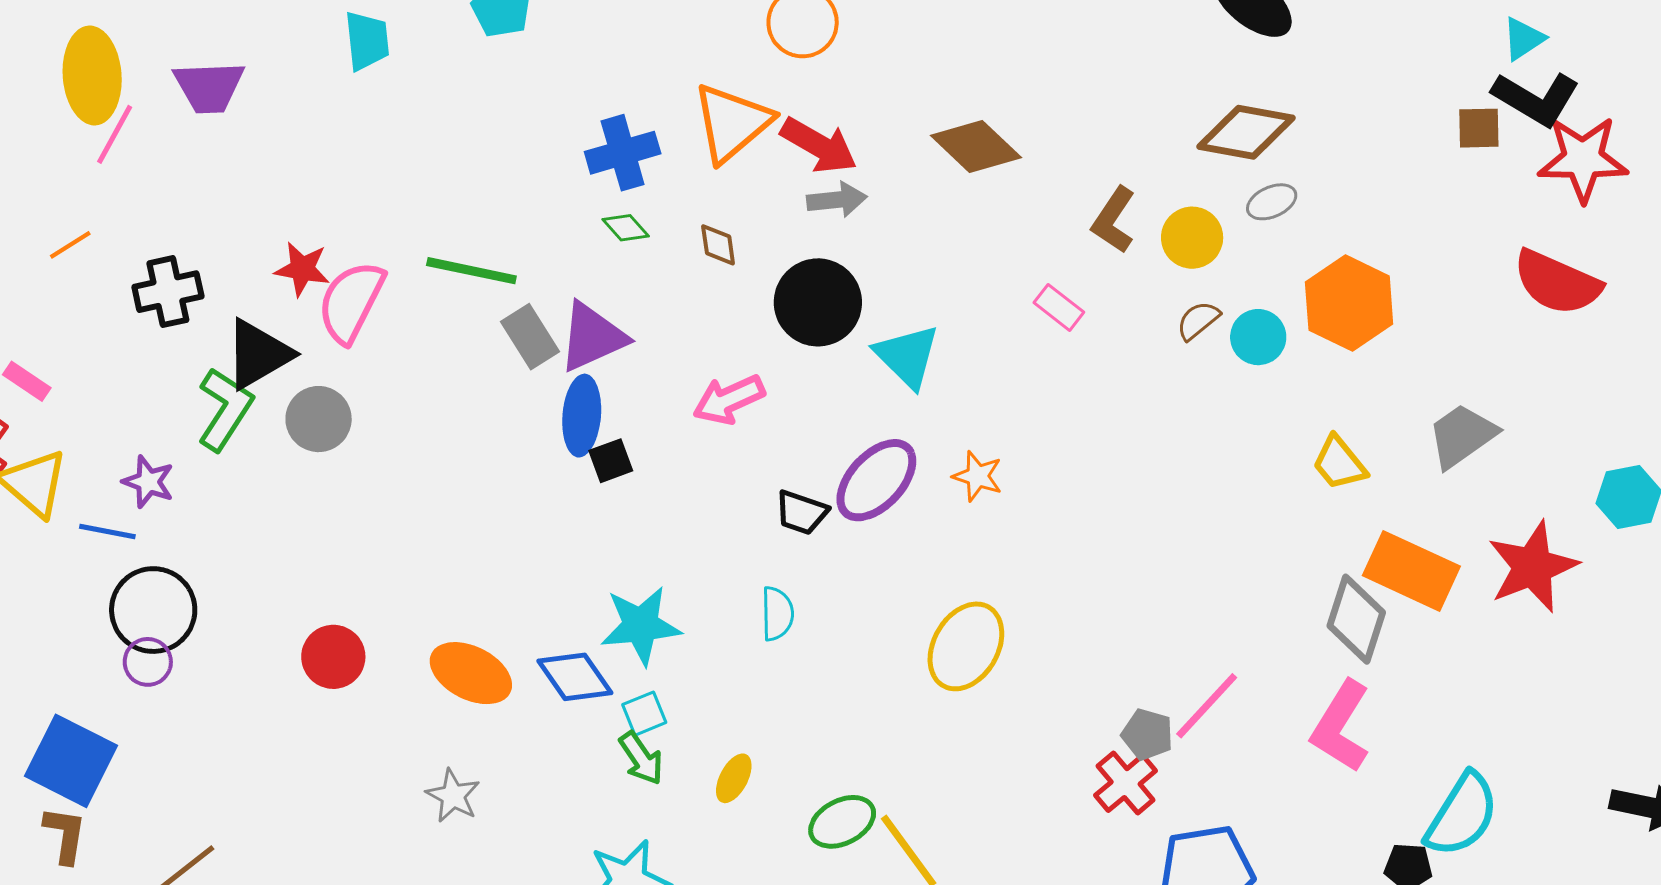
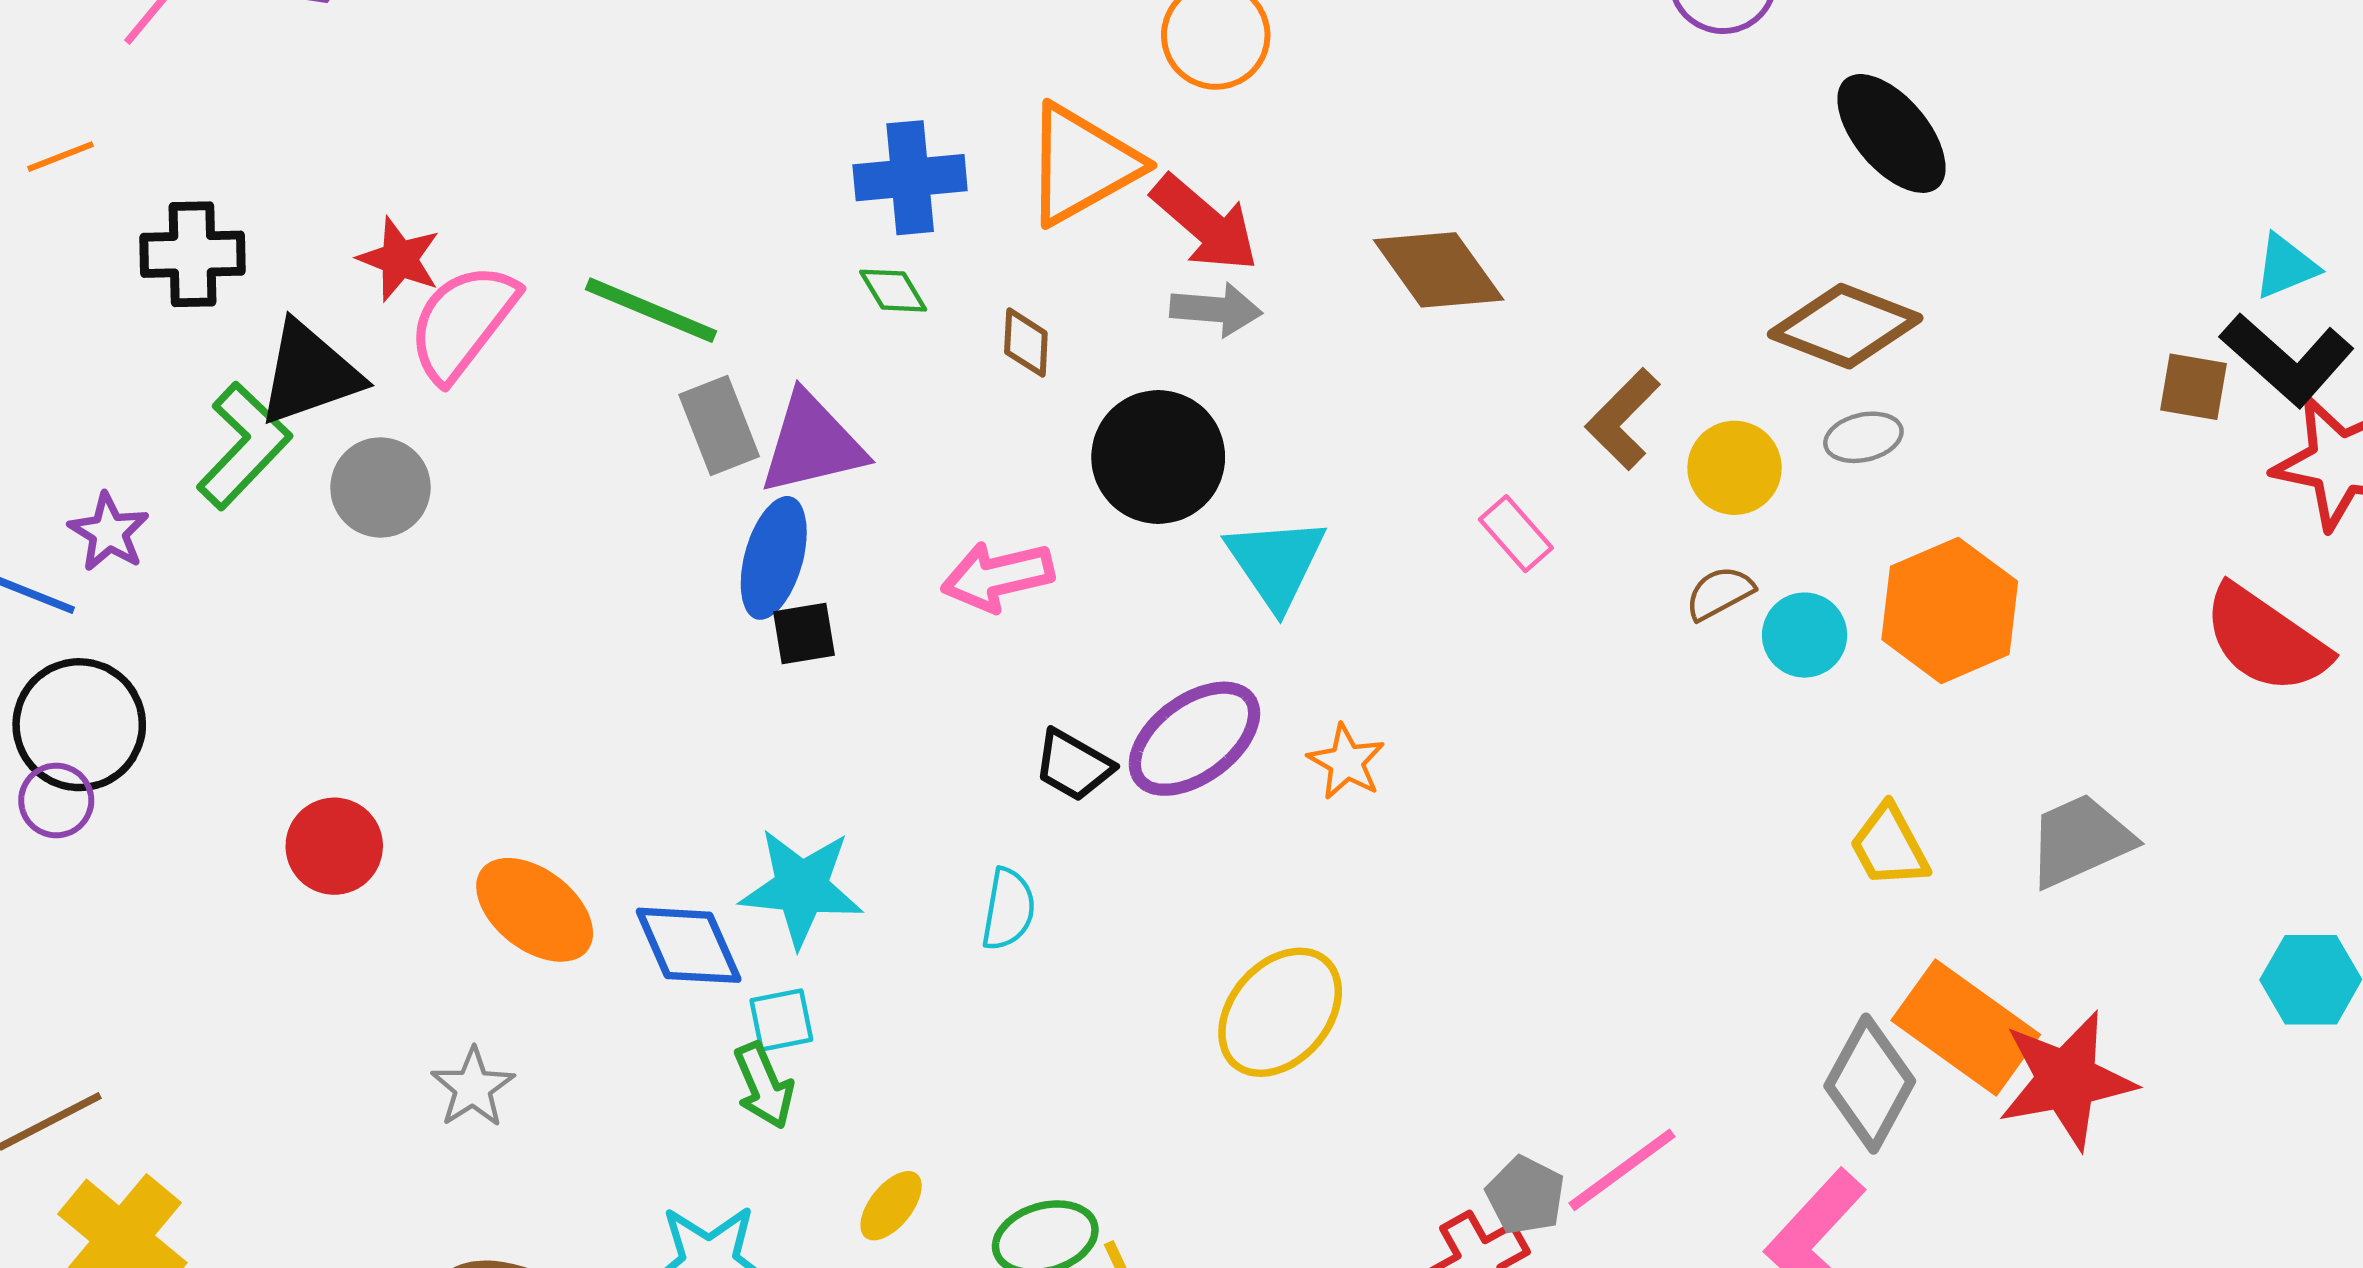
red star: (1533, 567) -> (2066, 1080), moved
yellow ellipse: (734, 778) -> (891, 1206), moved

